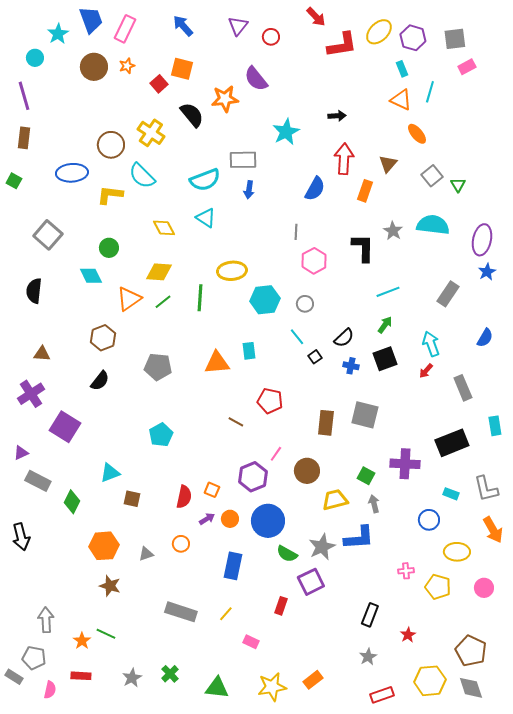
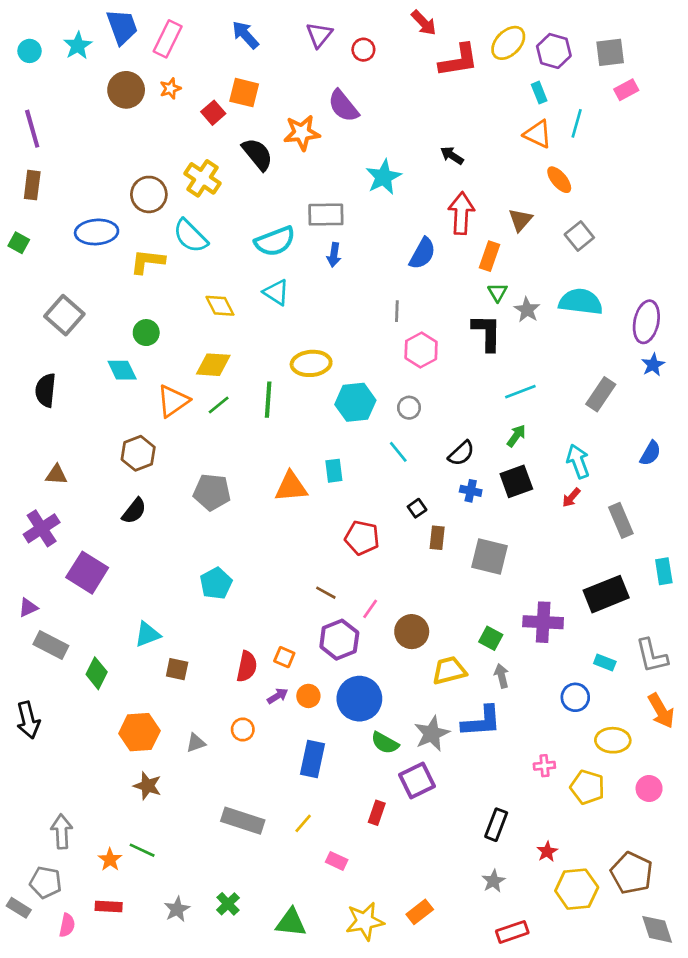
cyan circle: (35, 58) -> (30, 51), moved
black arrow: (337, 116) -> (452, 156), turned -144
green triangle: (458, 185) -> (498, 292), moved
black square: (315, 357) -> (417, 508), moved
brown line: (236, 422) -> (326, 593), moved
brown rectangle: (326, 423) -> (437, 538), moved, size x0.7
yellow hexagon: (430, 681) -> (577, 889), moved
gray diamond: (471, 688) -> (657, 929), moved

